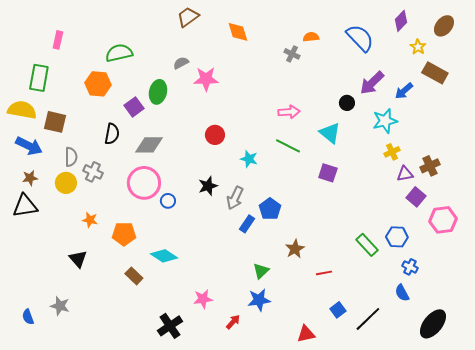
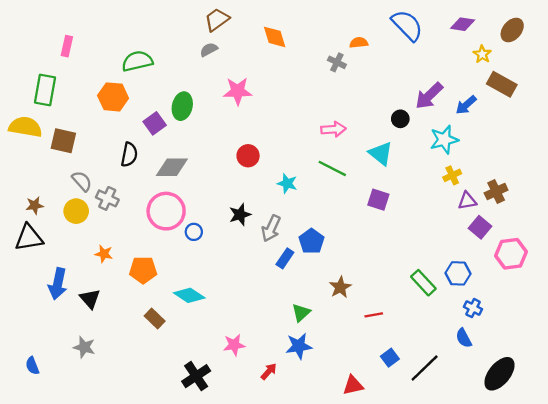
purple diamond: (401, 21) -> (463, 24), turned 55
blue semicircle: (360, 38) -> (407, 25), moved
gray semicircle: (181, 63) -> (209, 50), moved
blue arrow: (29, 146) -> (58, 284), moved, turned 76
gray semicircle: (71, 157) -> (82, 181), turned -42
gray star: (60, 306) -> (84, 347), moved

